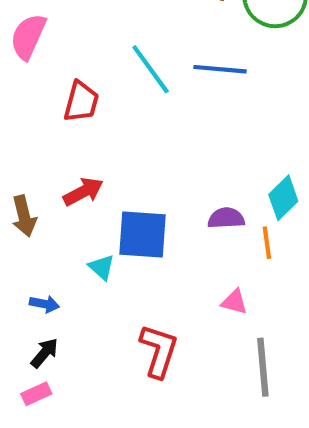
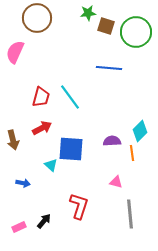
cyan line: (151, 69) -> (70, 97), moved
red trapezoid: (81, 102) -> (41, 97), moved
black arrow: (44, 353) -> (44, 221), moved

